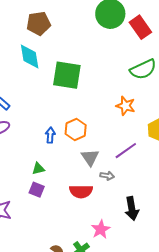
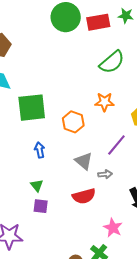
red rectangle: (140, 27) -> (98, 22), turned -50
green square: (67, 75) -> (32, 108), moved
orange hexagon: (76, 130) -> (73, 122), moved
green triangle: (38, 169) -> (37, 185), turned -40

